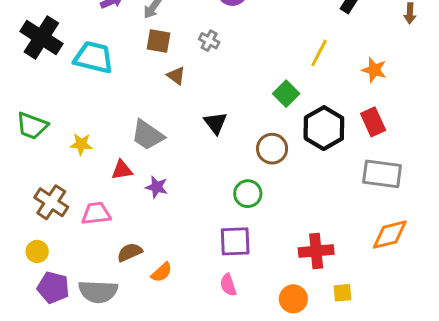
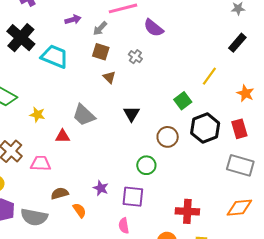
purple star: (157, 187) -> (101, 188), moved
orange semicircle: (162, 272) -> (79, 210), turned -91

